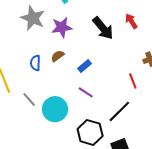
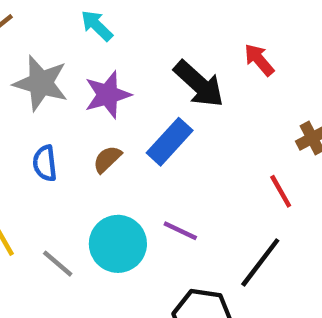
blue semicircle: (35, 63) -> (45, 163), moved
blue rectangle: (84, 66) -> (170, 142), moved, size x1.5
cyan circle: (55, 109) -> (118, 244), moved

